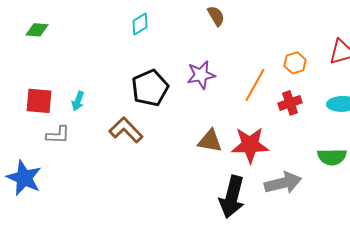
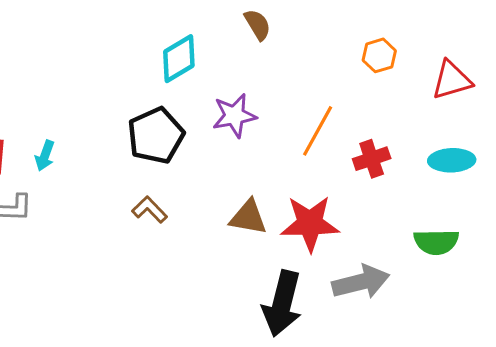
cyan diamond: (140, 24) -> (179, 59), moved, size x1.4
orange hexagon: (295, 63) -> (379, 55), moved
brown L-shape: (126, 130) -> (150, 210), moved, size x0.7

